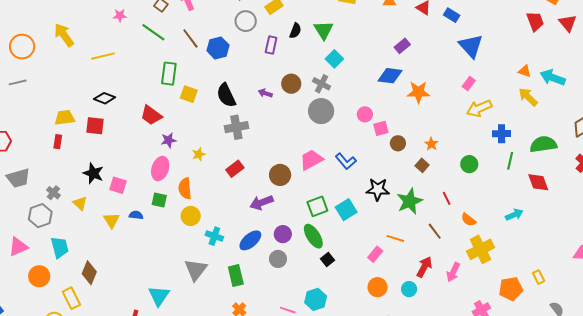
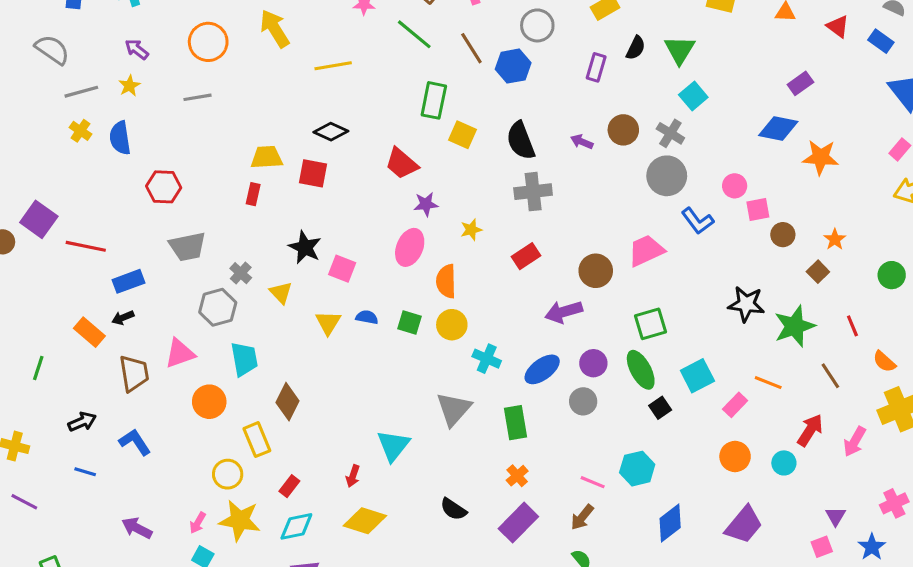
gray circle: (246, 21) -> (537, 25), moved
blue L-shape: (346, 161) -> (698, 221), moved
green square: (159, 200) -> (409, 323), moved
cyan square: (346, 210) -> (697, 376), moved

